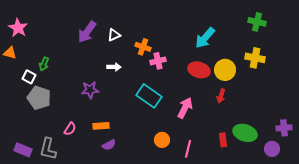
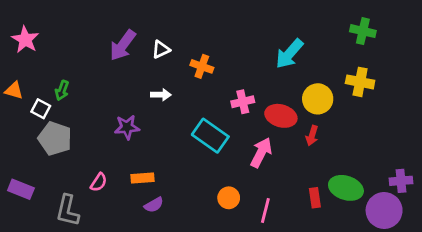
orange triangle: (10, 53) -> (14, 90), moved
pink cross: (158, 61) -> (243, 102), moved
red ellipse: (199, 70) -> (281, 116), moved
purple circle: (272, 149) -> (384, 211), size x1.6
purple rectangle: (23, 150) -> (21, 189), moved

